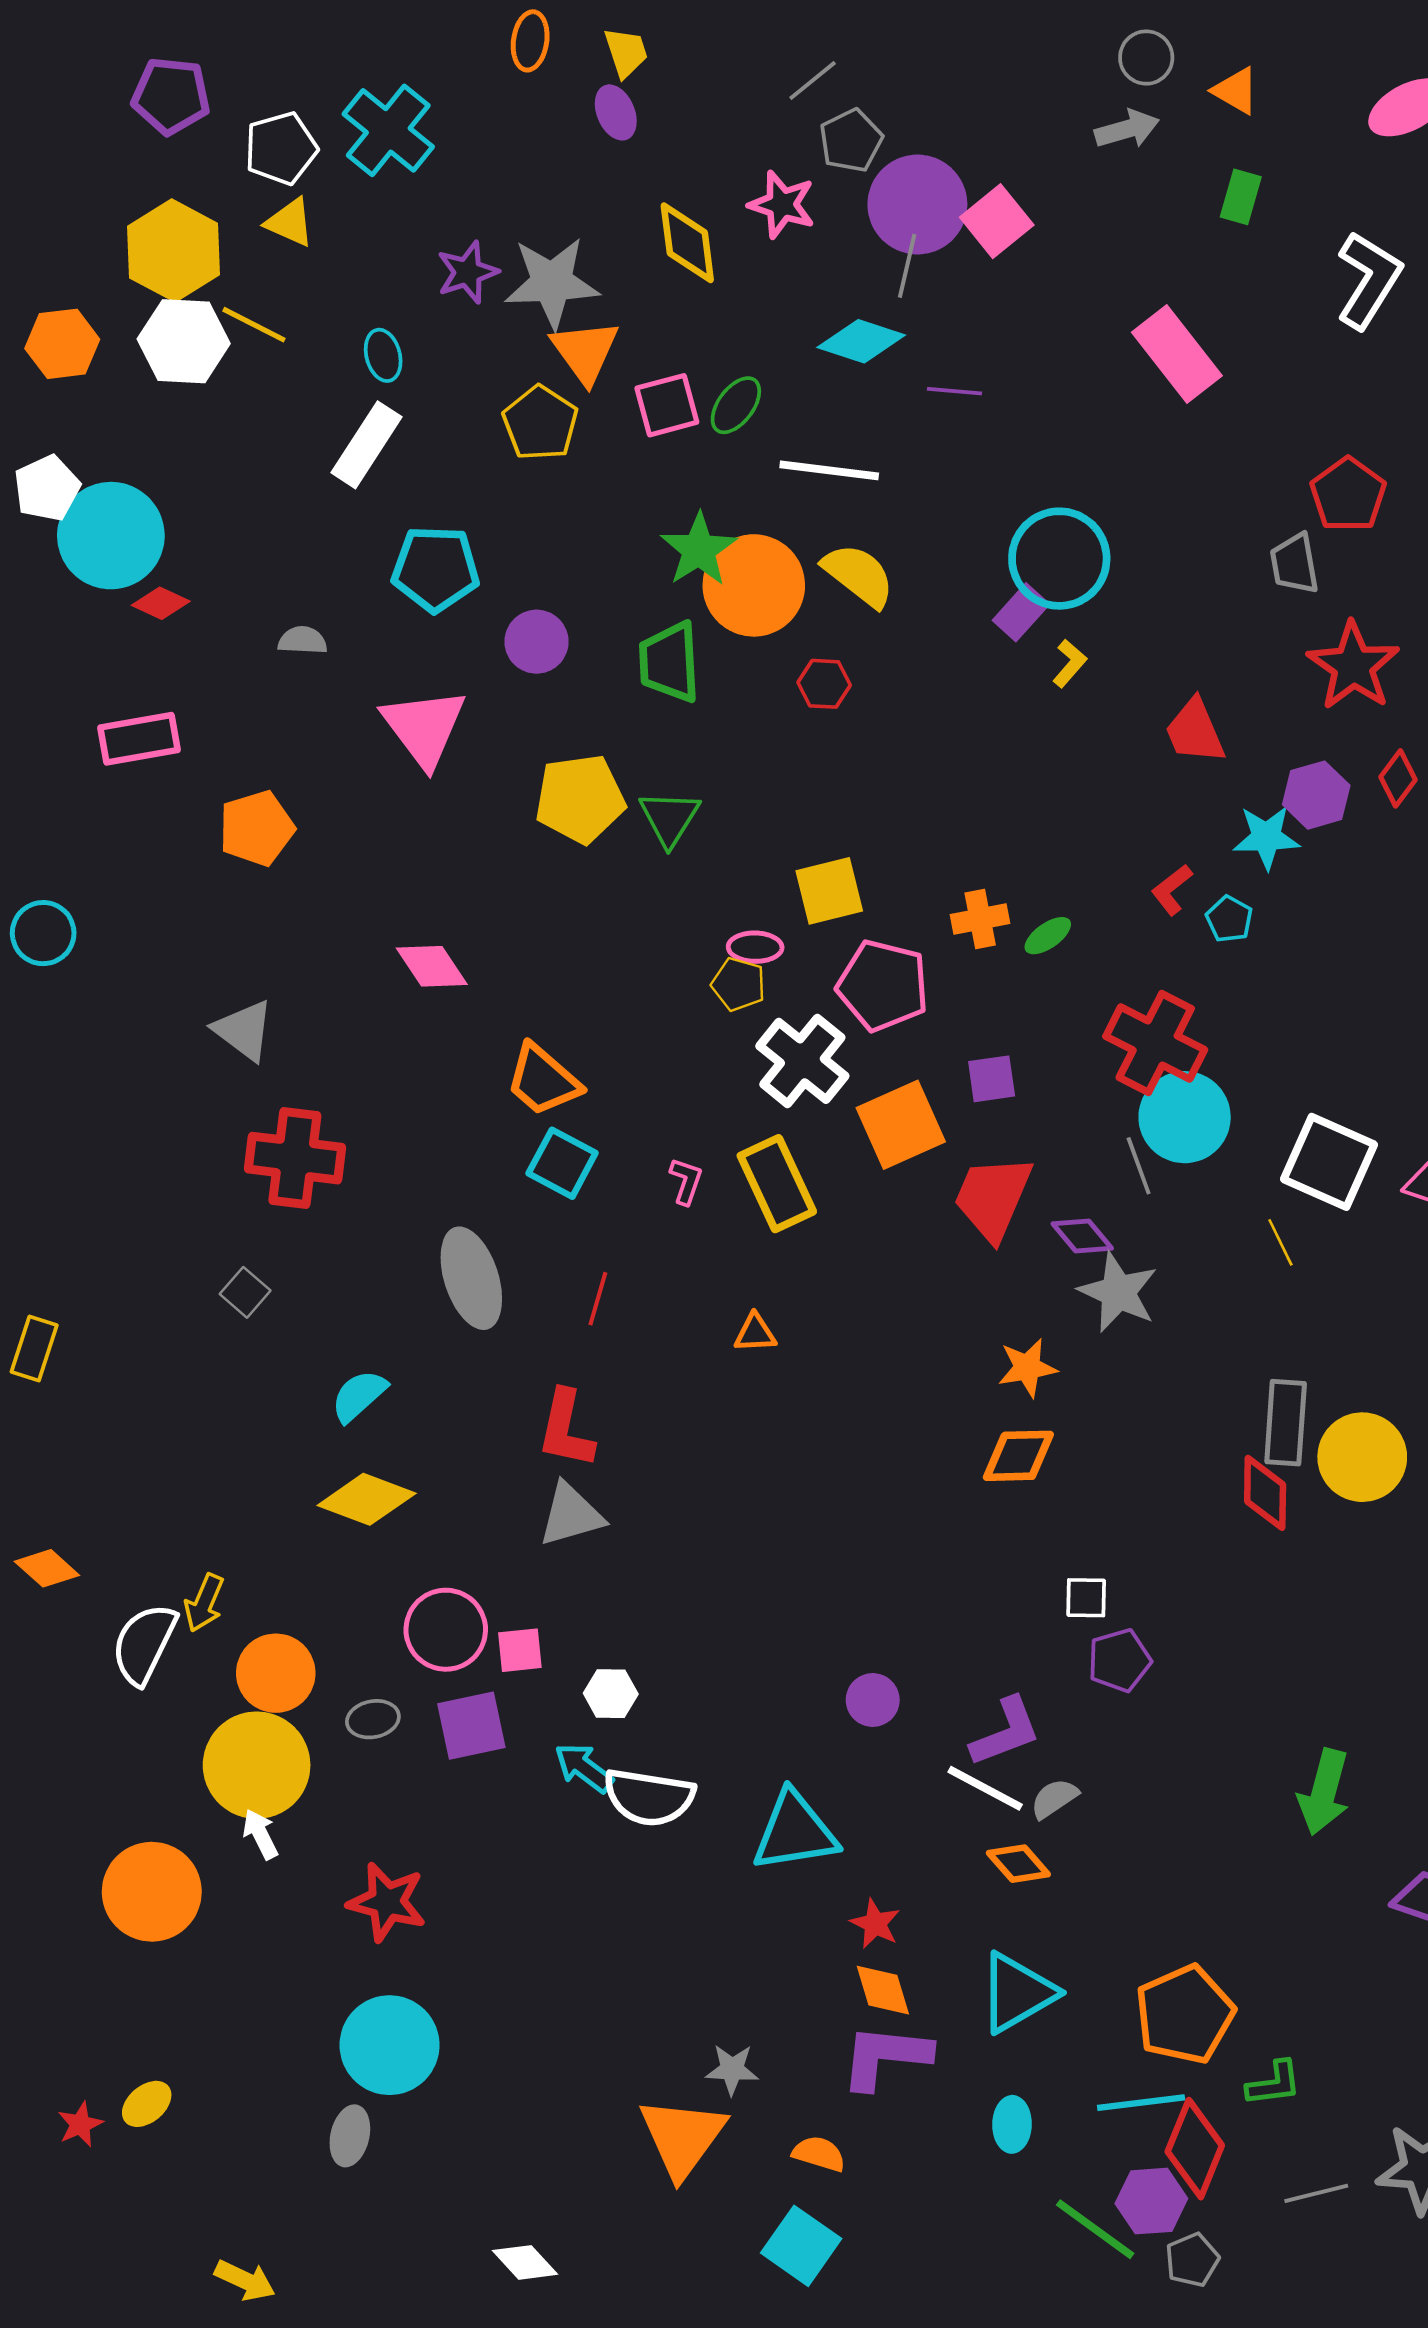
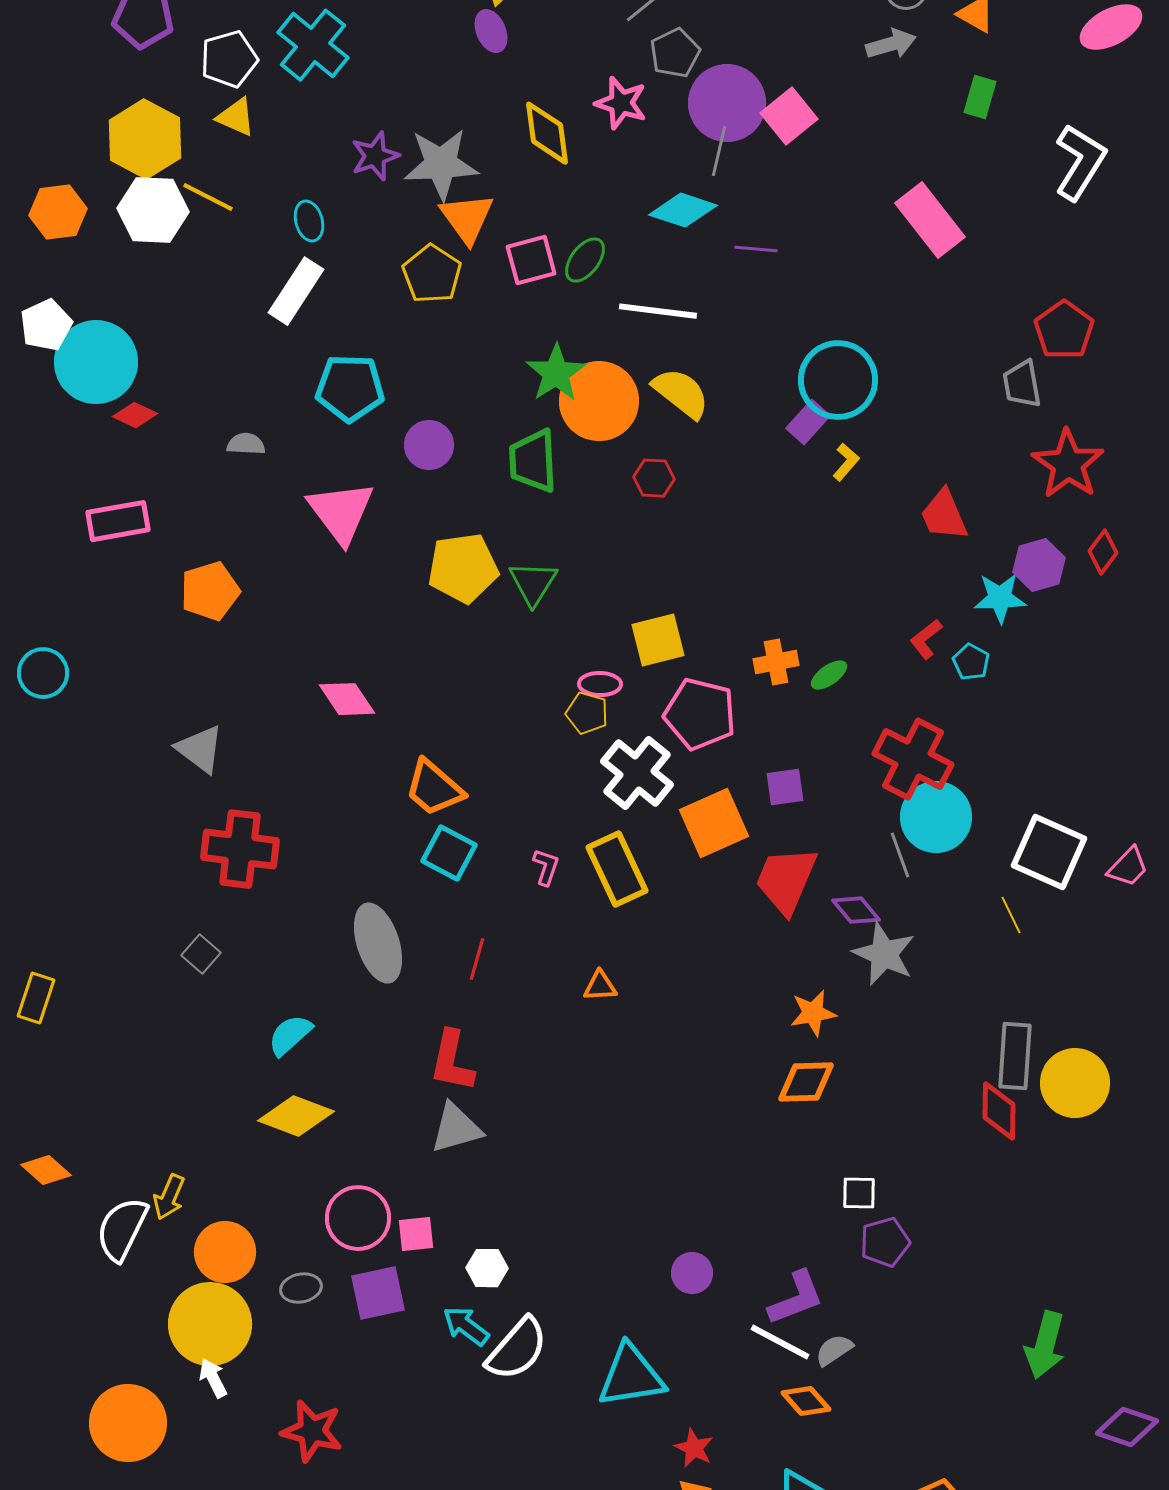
white semicircle: (649, 1797) -> (517, 1349), turned -58

